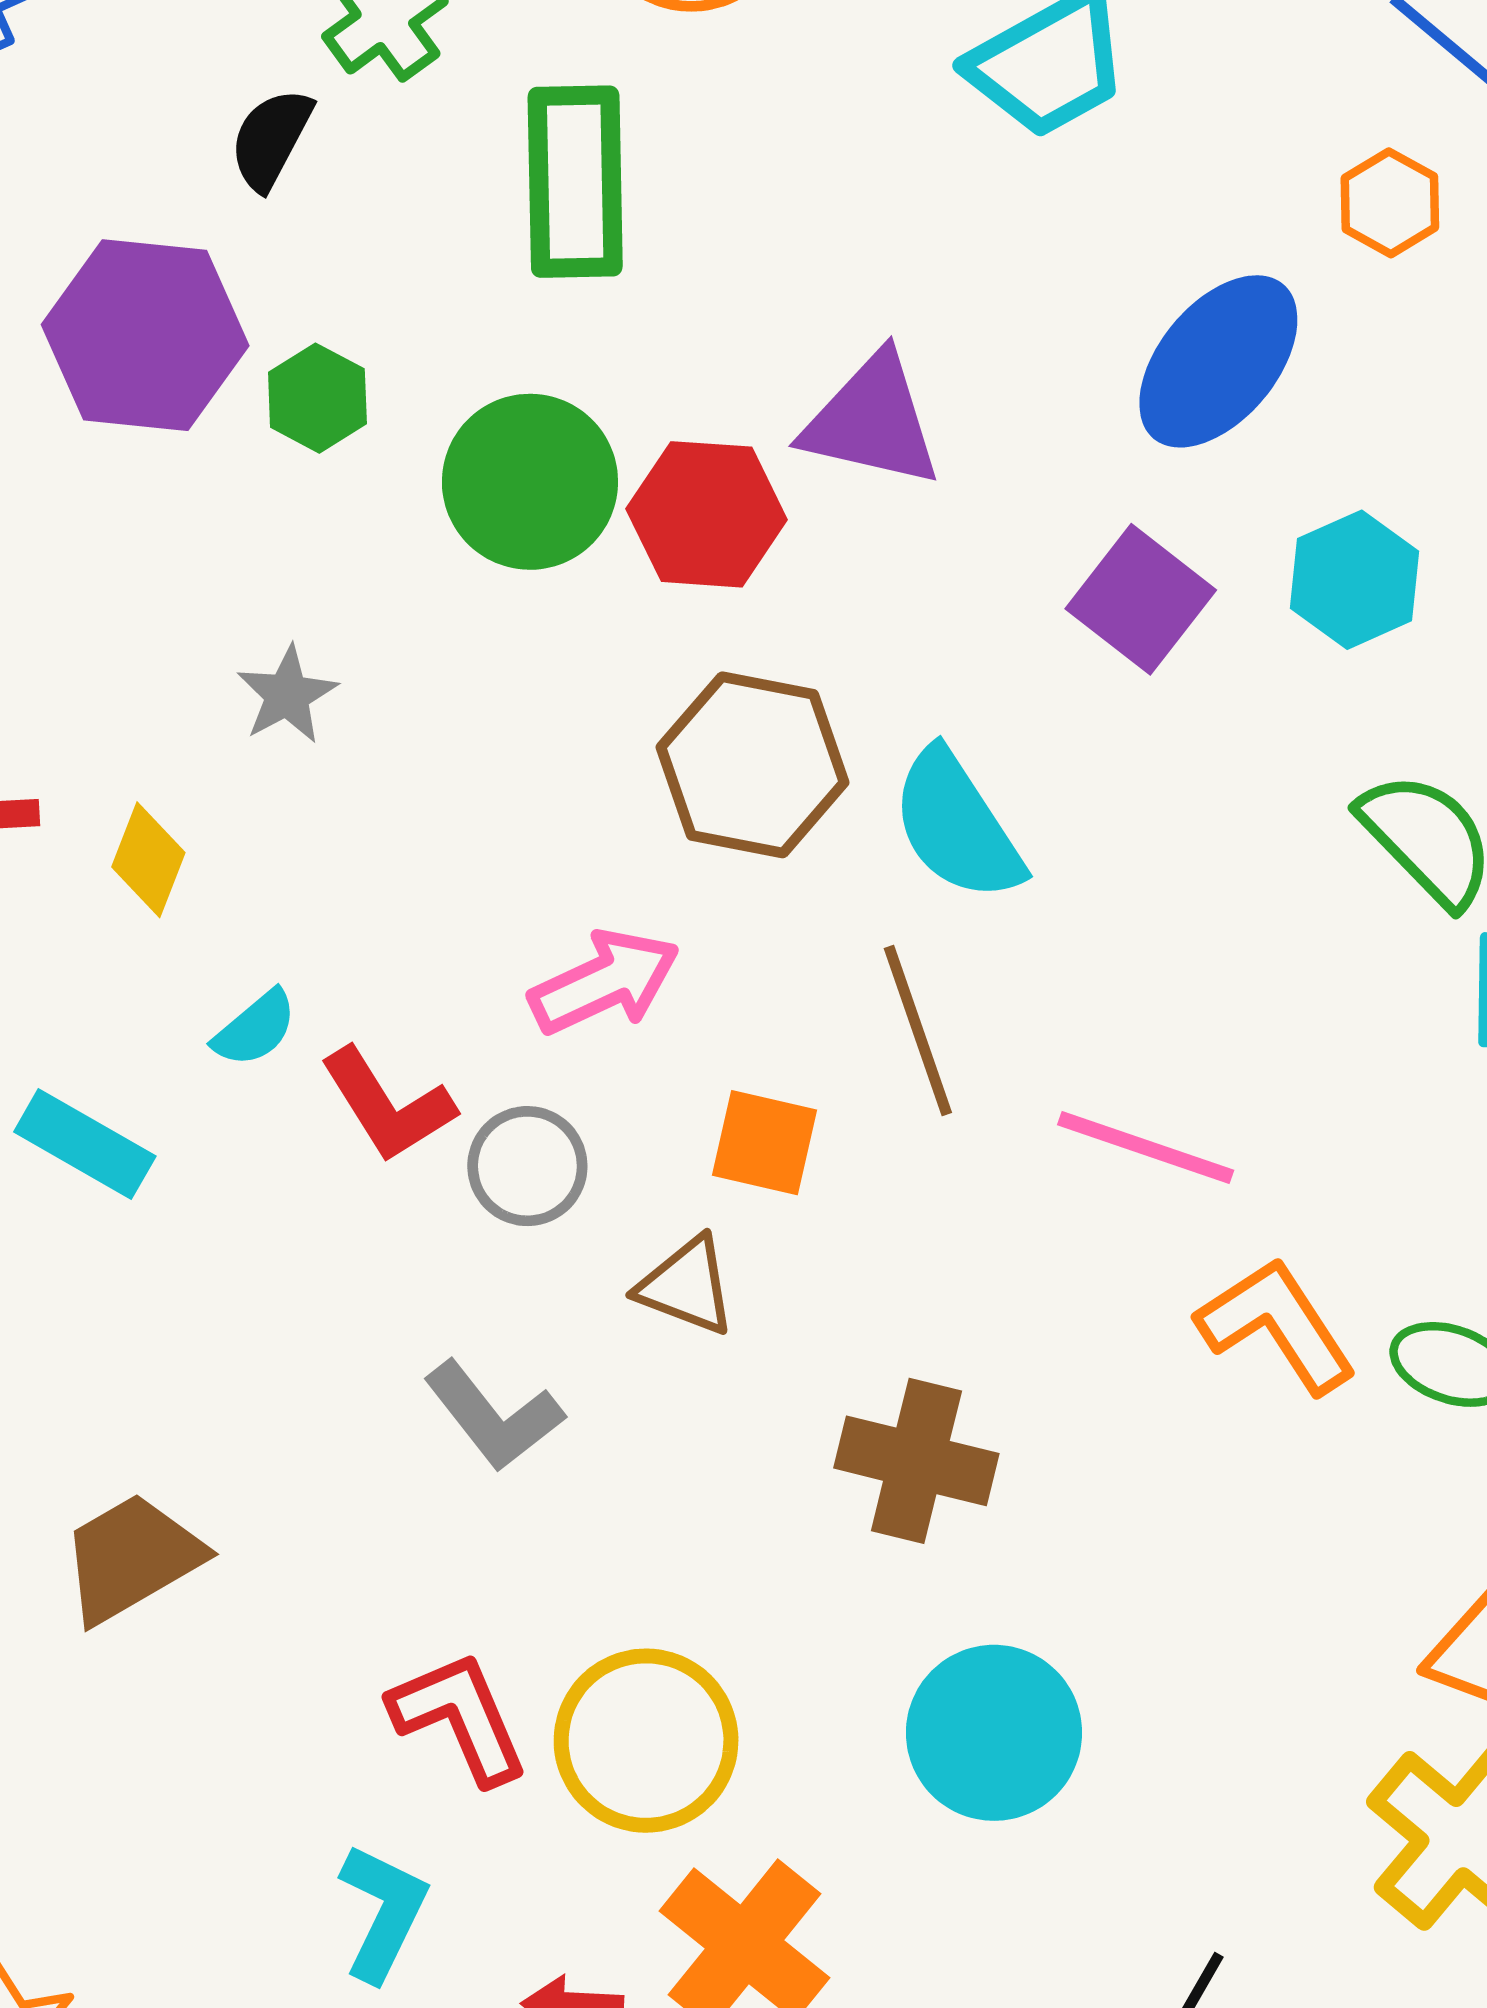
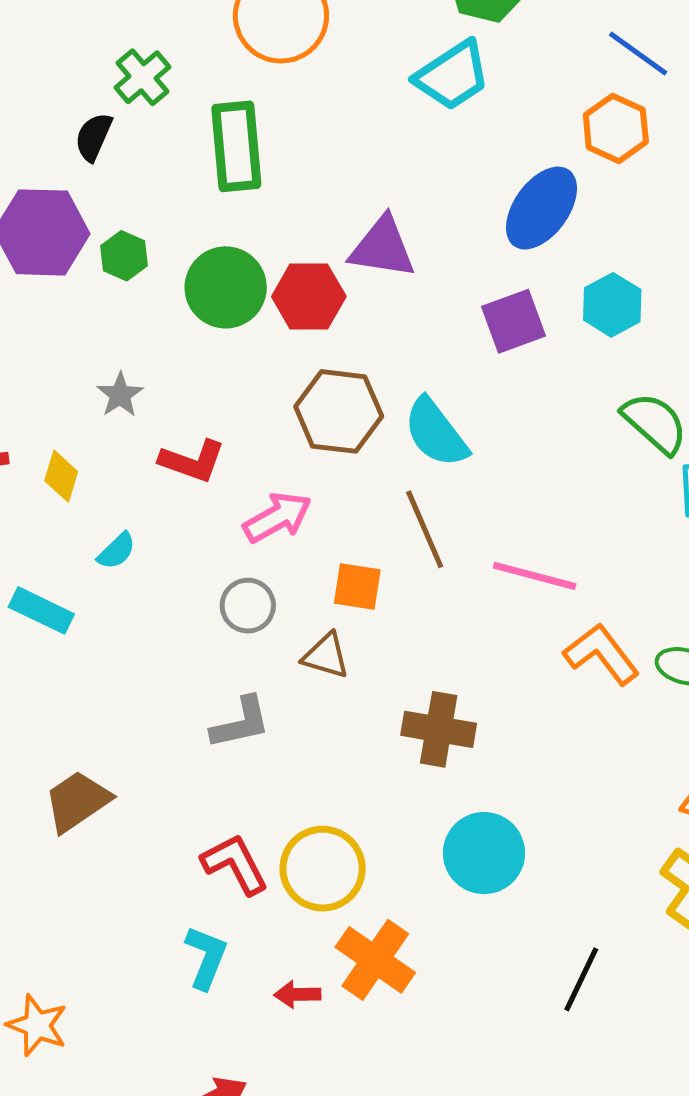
orange hexagon: (1390, 203) -> (616, 128), size x1.4
purple square: (1141, 599) -> (514, 321), turned 36
red L-shape: (387, 1105) -> (192, 461), moved, turned -34
gray L-shape: (494, 1416) -> (241, 723), turned -60

